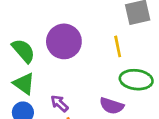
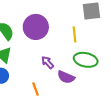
purple arrow: (59, 103) -> (48, 62), moved

